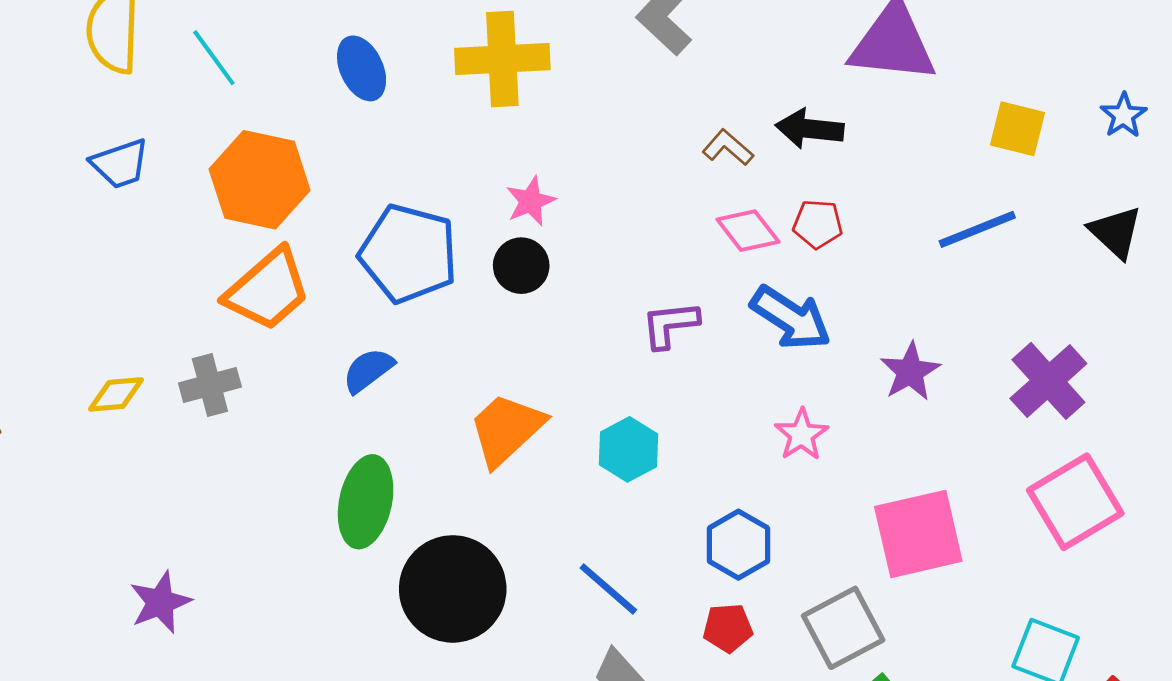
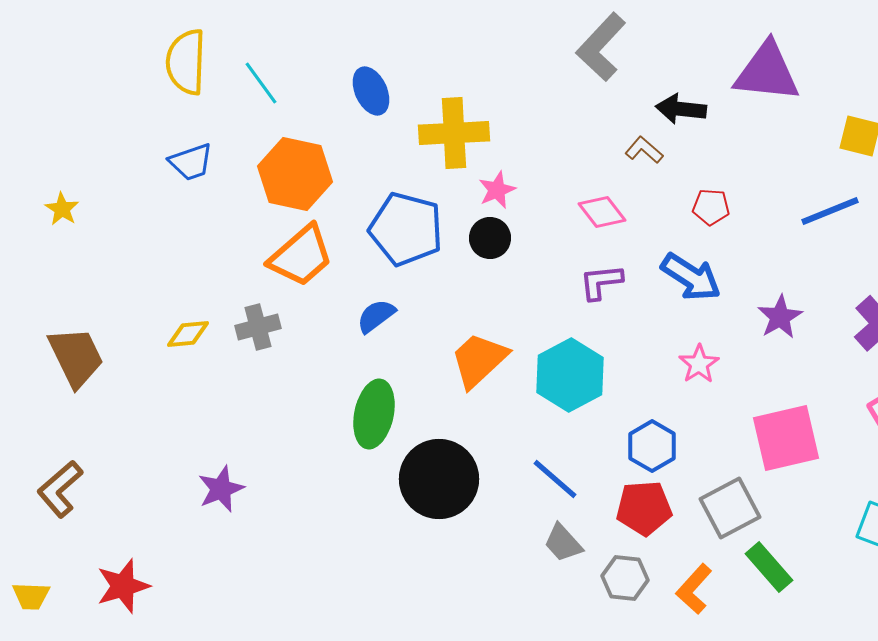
yellow cross: (502, 59) -> (454, 133), moved
black arrow: (810, 129) -> (681, 109), moved
pink diamond: (748, 231) -> (602, 212), moved
cyan hexagon: (628, 449) -> (570, 375), size x1.5
red pentagon: (728, 628) -> (644, 508), size x1.5

